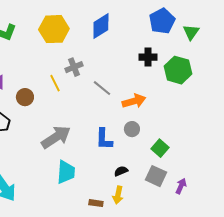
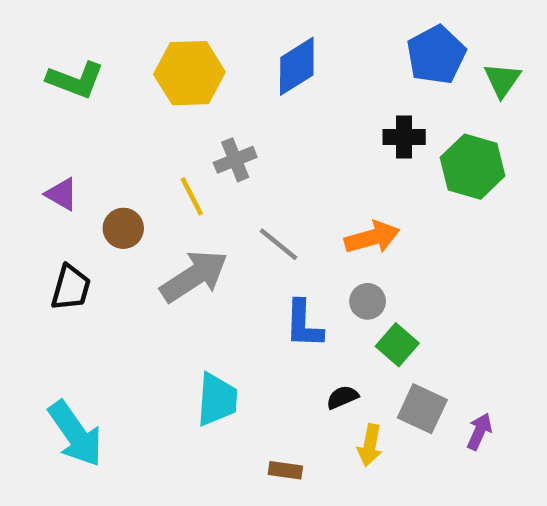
gray line: (102, 88) -> (279, 244), moved
gray arrow: (56, 137) -> (194, 276), moved
green square: (160, 148) -> (397, 345), moved
yellow arrow: (118, 195) -> (370, 445), moved

